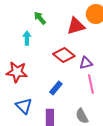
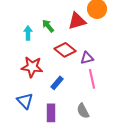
green arrow: (40, 18) -> (48, 26), moved
red star: (17, 72) -> (32, 67), moved

